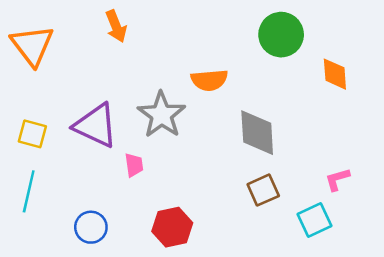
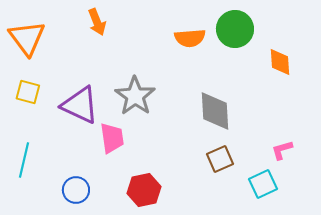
orange semicircle: (209, 80) -> (190, 38), moved
yellow square: (32, 134) -> (28, 92), moved
pink trapezoid: (134, 165) -> (112, 138), size x1.5

